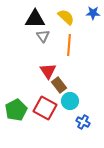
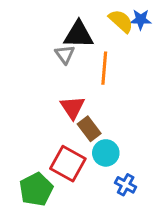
yellow semicircle: (66, 17) -> (121, 21), moved
black triangle: (35, 19) -> (78, 35), moved
green pentagon: (16, 110) -> (36, 189), moved

